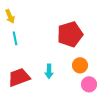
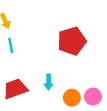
orange circle: (80, 65) -> (72, 98), moved

